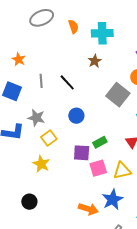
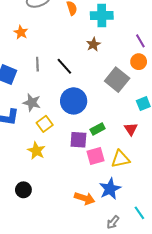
orange star: (19, 59) -> (21, 32), moved
blue circle: (76, 116) -> (74, 101), size x1.6

